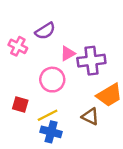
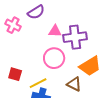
pink triangle: (68, 53) -> (55, 31), turned 32
pink circle: (52, 80) -> (54, 58), moved

